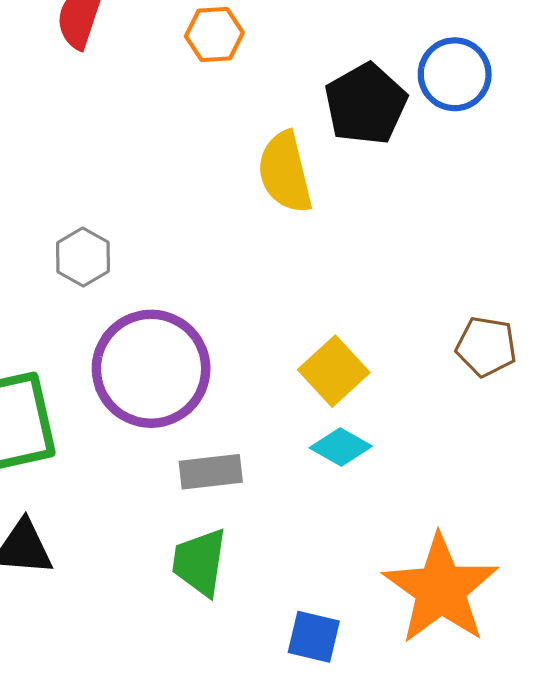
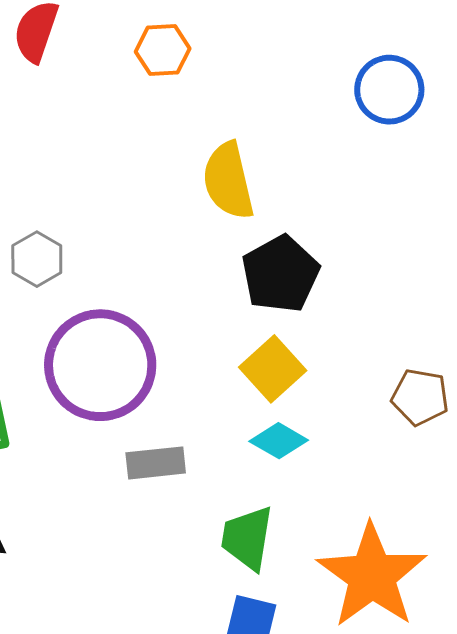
black pentagon: (366, 104) -> (280, 274), moved
brown pentagon: (486, 347) -> (420, 397), moved
green trapezoid: (200, 562) -> (247, 538), moved

